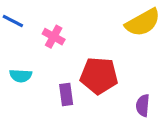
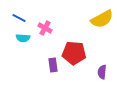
cyan semicircle: (21, 76) -> (23, 38), moved

